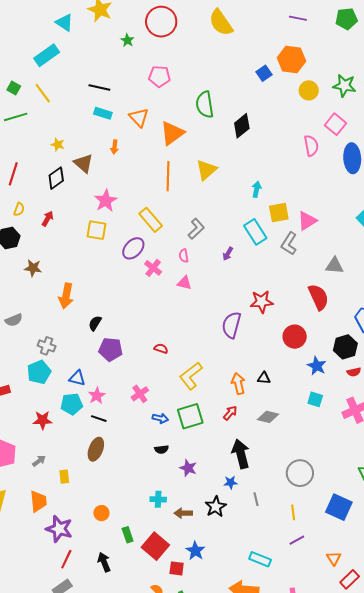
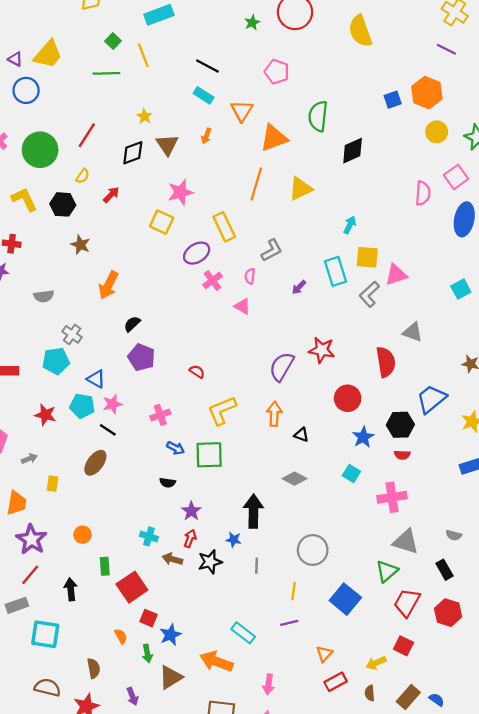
orange arrow: (238, 384) -> (274, 414), moved
red arrow: (230, 413) -> (190, 538), moved, turned -35
blue star: (195, 551) -> (170, 635), moved

